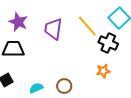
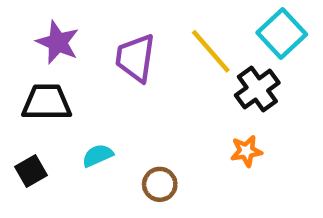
black cross: (108, 43) -> (257, 89), turned 30
cyan semicircle: (36, 88) -> (98, 155), moved

